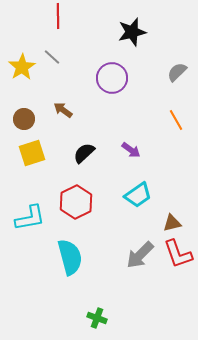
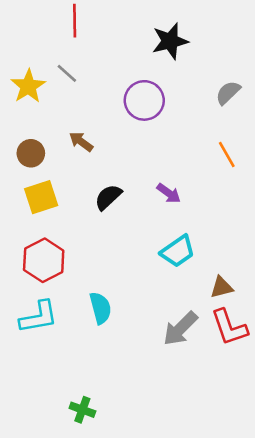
red hexagon: (76, 202) -> (44, 260), moved
cyan L-shape: (30, 218) -> (39, 317), moved
cyan semicircle: (70, 257) -> (100, 308), moved, size x0.7
green cross: (97, 318) -> (82, 410), moved

